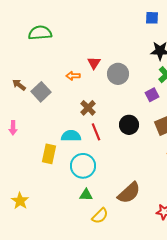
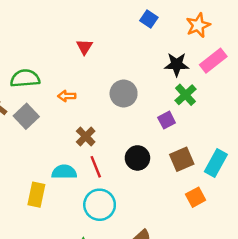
blue square: (152, 18) -> (149, 19), moved, turned 32
green semicircle: (40, 33) -> (25, 78), moved
red triangle: (94, 63) -> (84, 47), moved
cyan circle: (83, 166) -> (100, 205), moved

